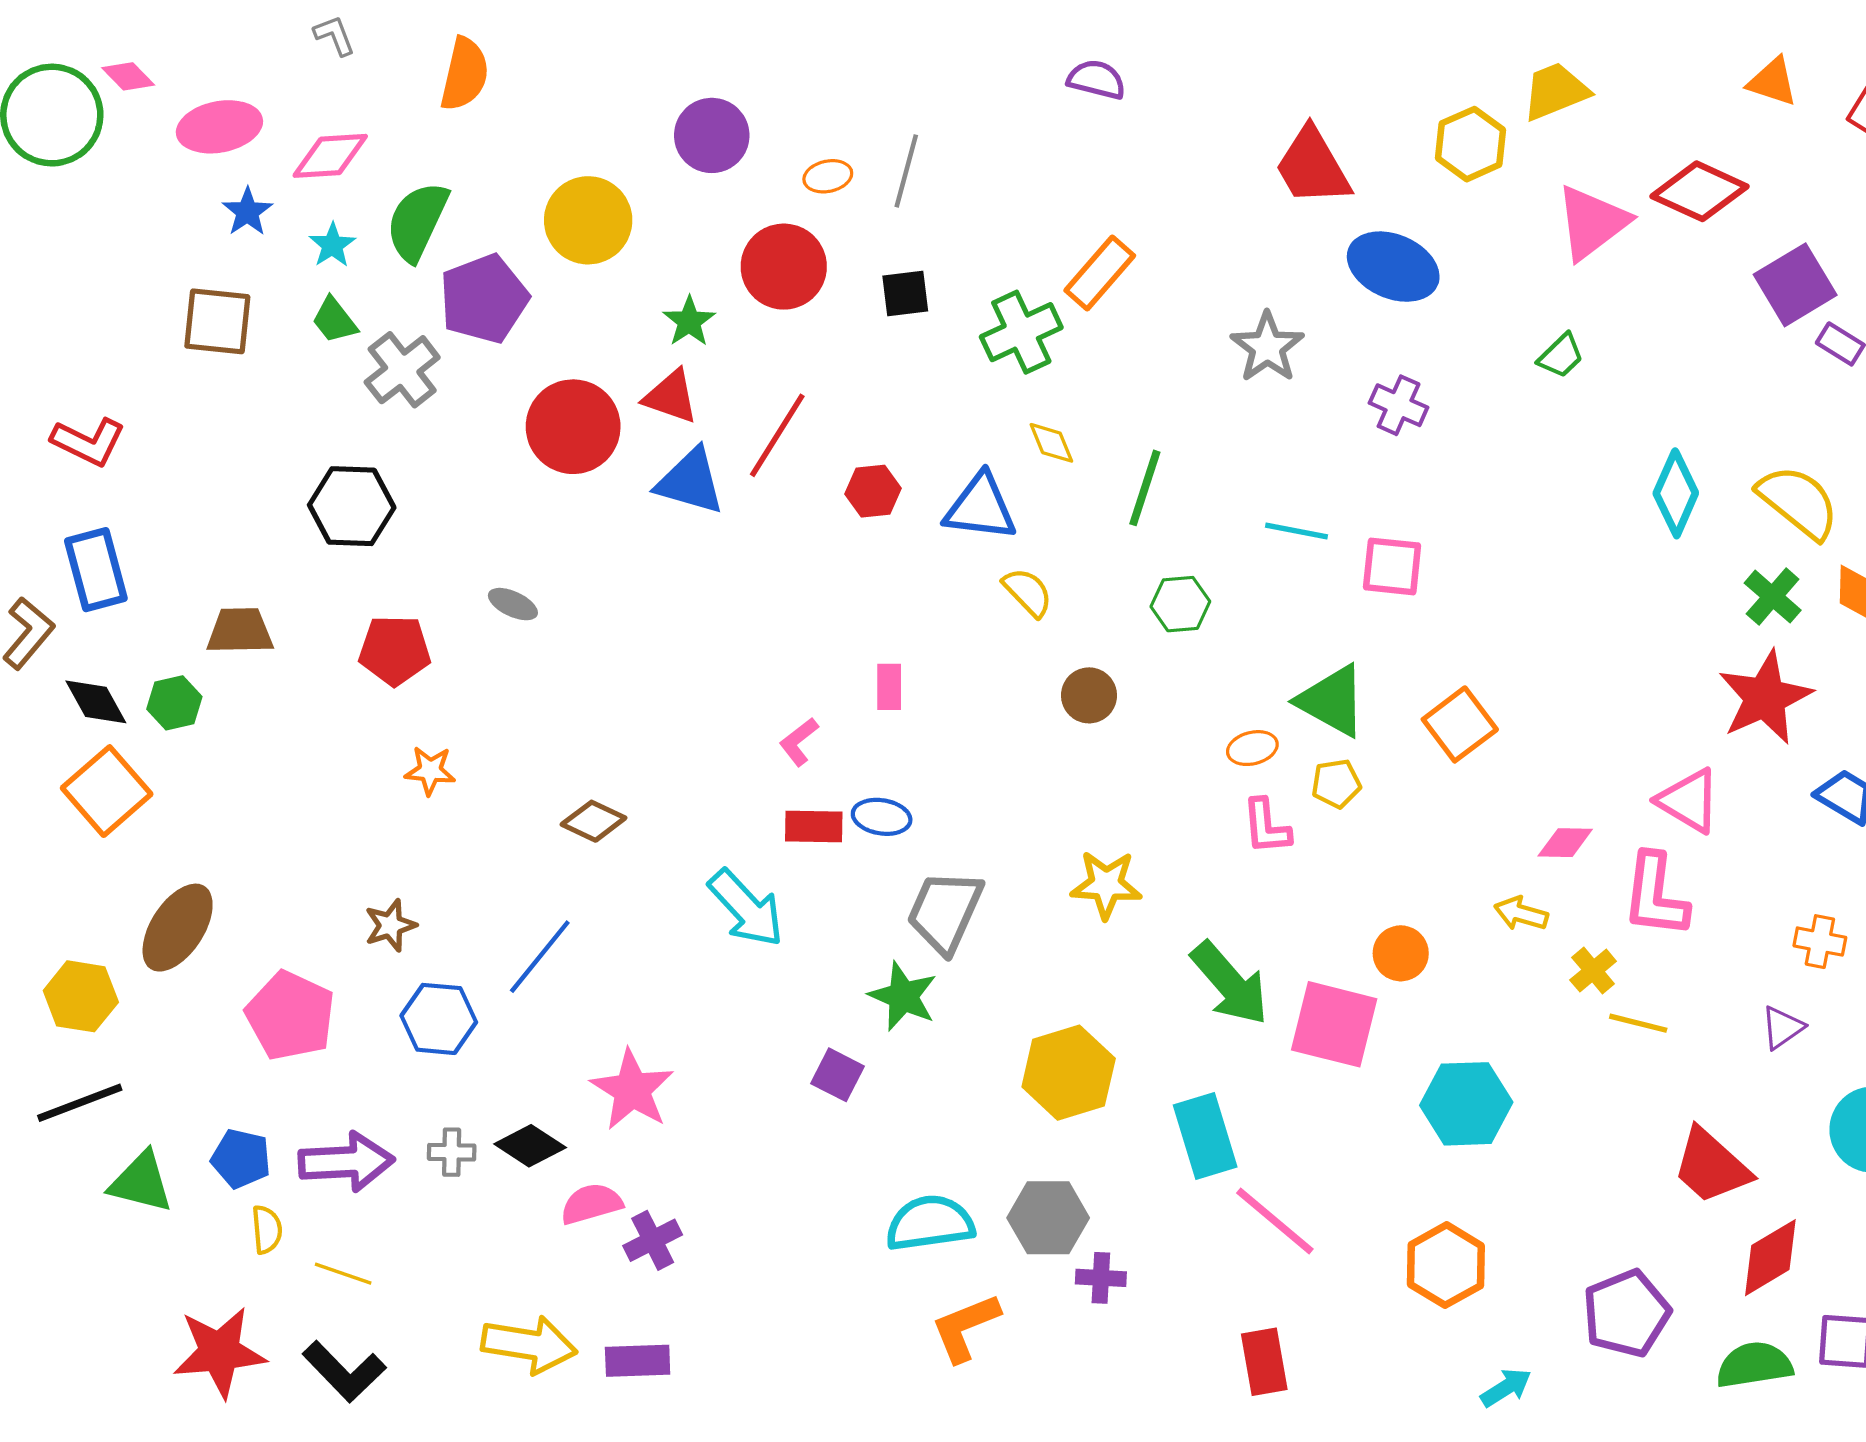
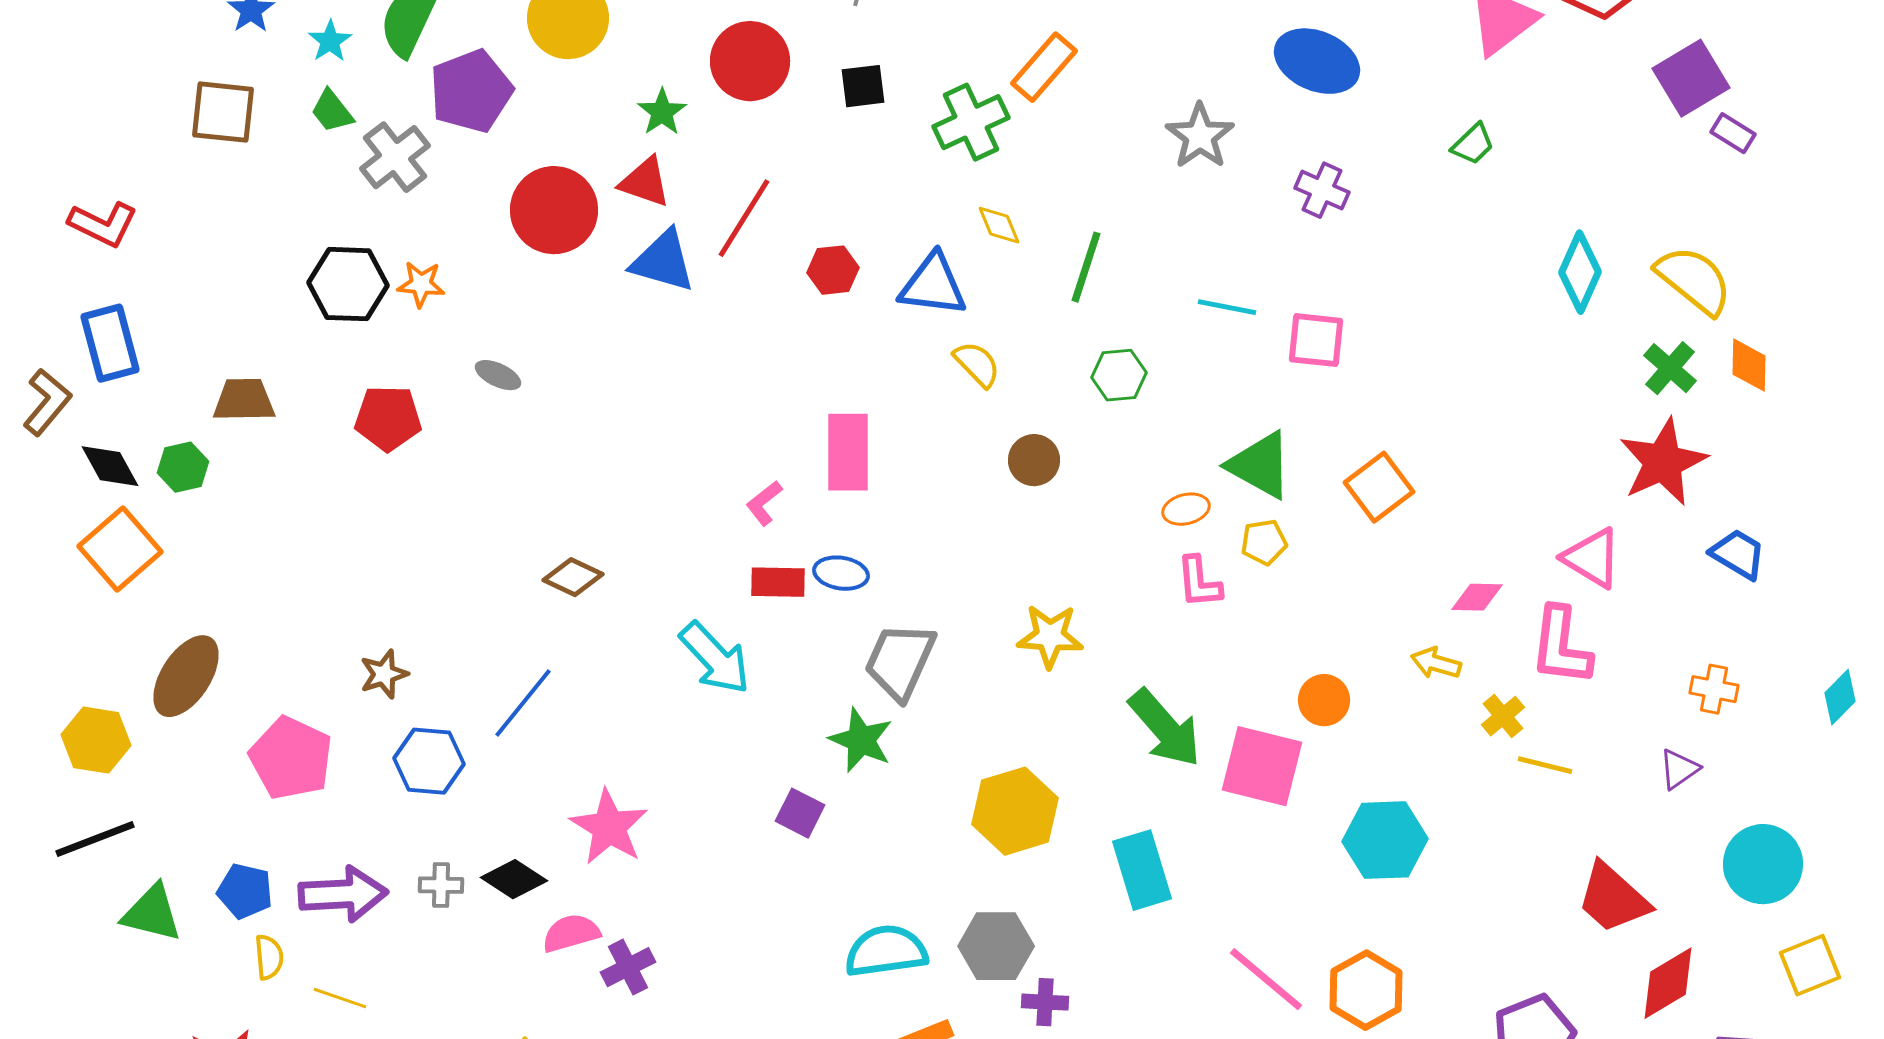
pink rectangle: (889, 687) -> (848, 452), size x1.8
orange star: (430, 771) -> (421, 284), moved
pink line: (1275, 1221) -> (1266, 979), moved

